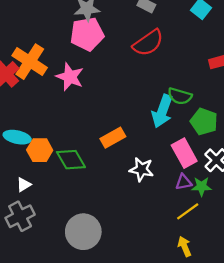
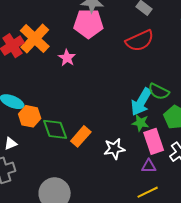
pink star: (70, 77) -> (67, 58), size x0.7
orange rectangle: (113, 138) -> (81, 136), moved, turned -30
white star: (141, 169) -> (114, 149), turned -30
green star: (202, 186) -> (140, 123), moved

